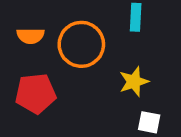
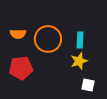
cyan rectangle: (136, 17) -> (80, 40), moved

